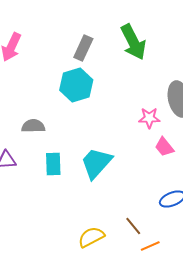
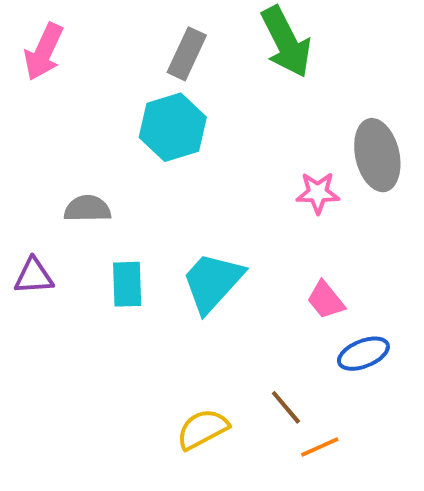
pink trapezoid: (164, 147) -> (326, 300), moved

